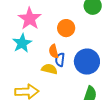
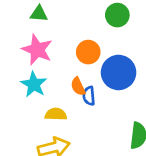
blue circle: (87, 62) -> (119, 72), moved
yellow semicircle: (49, 69) -> (56, 114), moved

